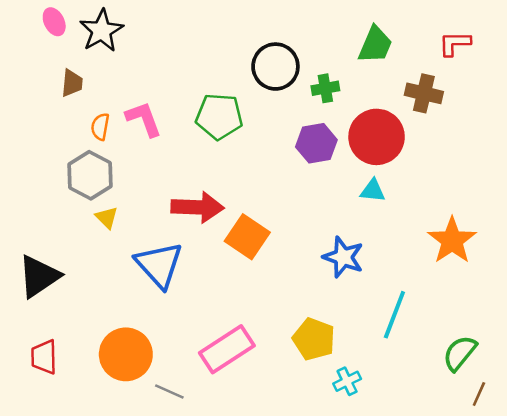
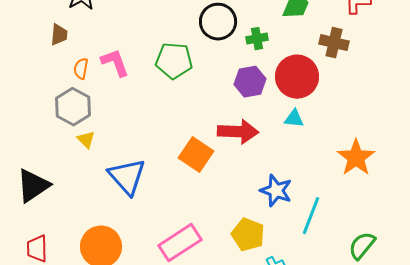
red arrow: (197, 207) -> (238, 132), moved
blue star: (343, 257) -> (276, 191), moved

